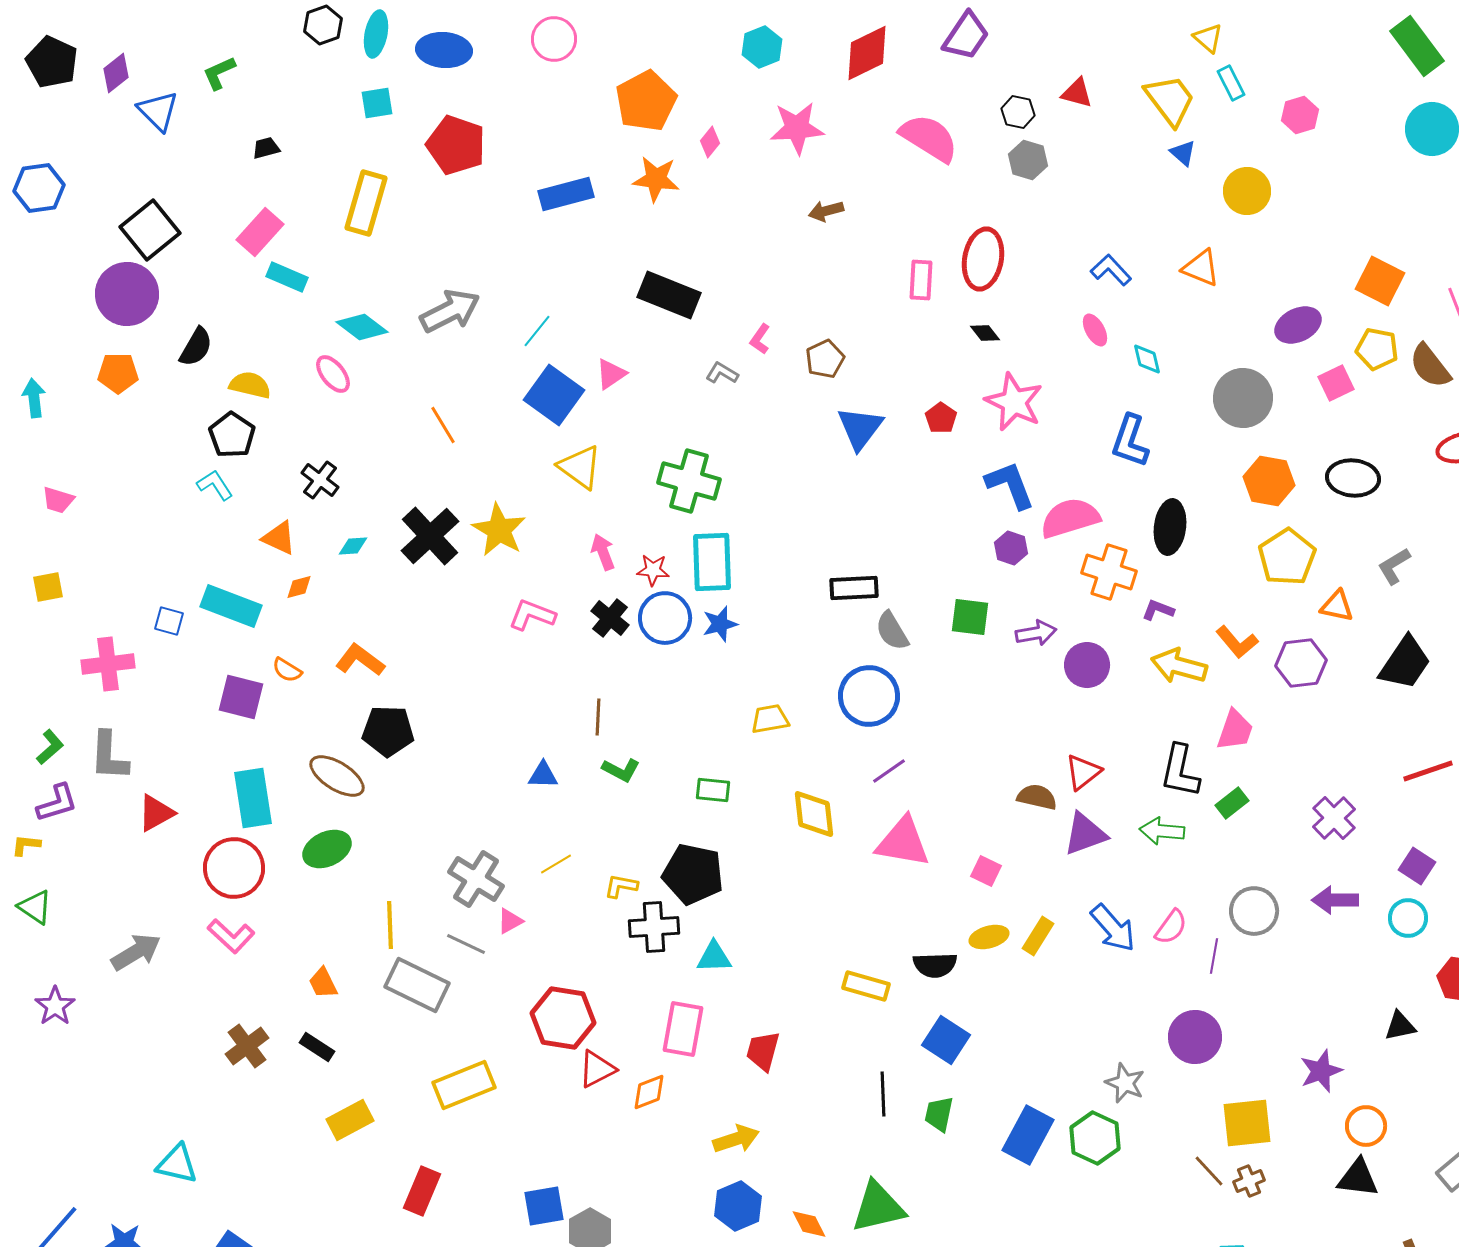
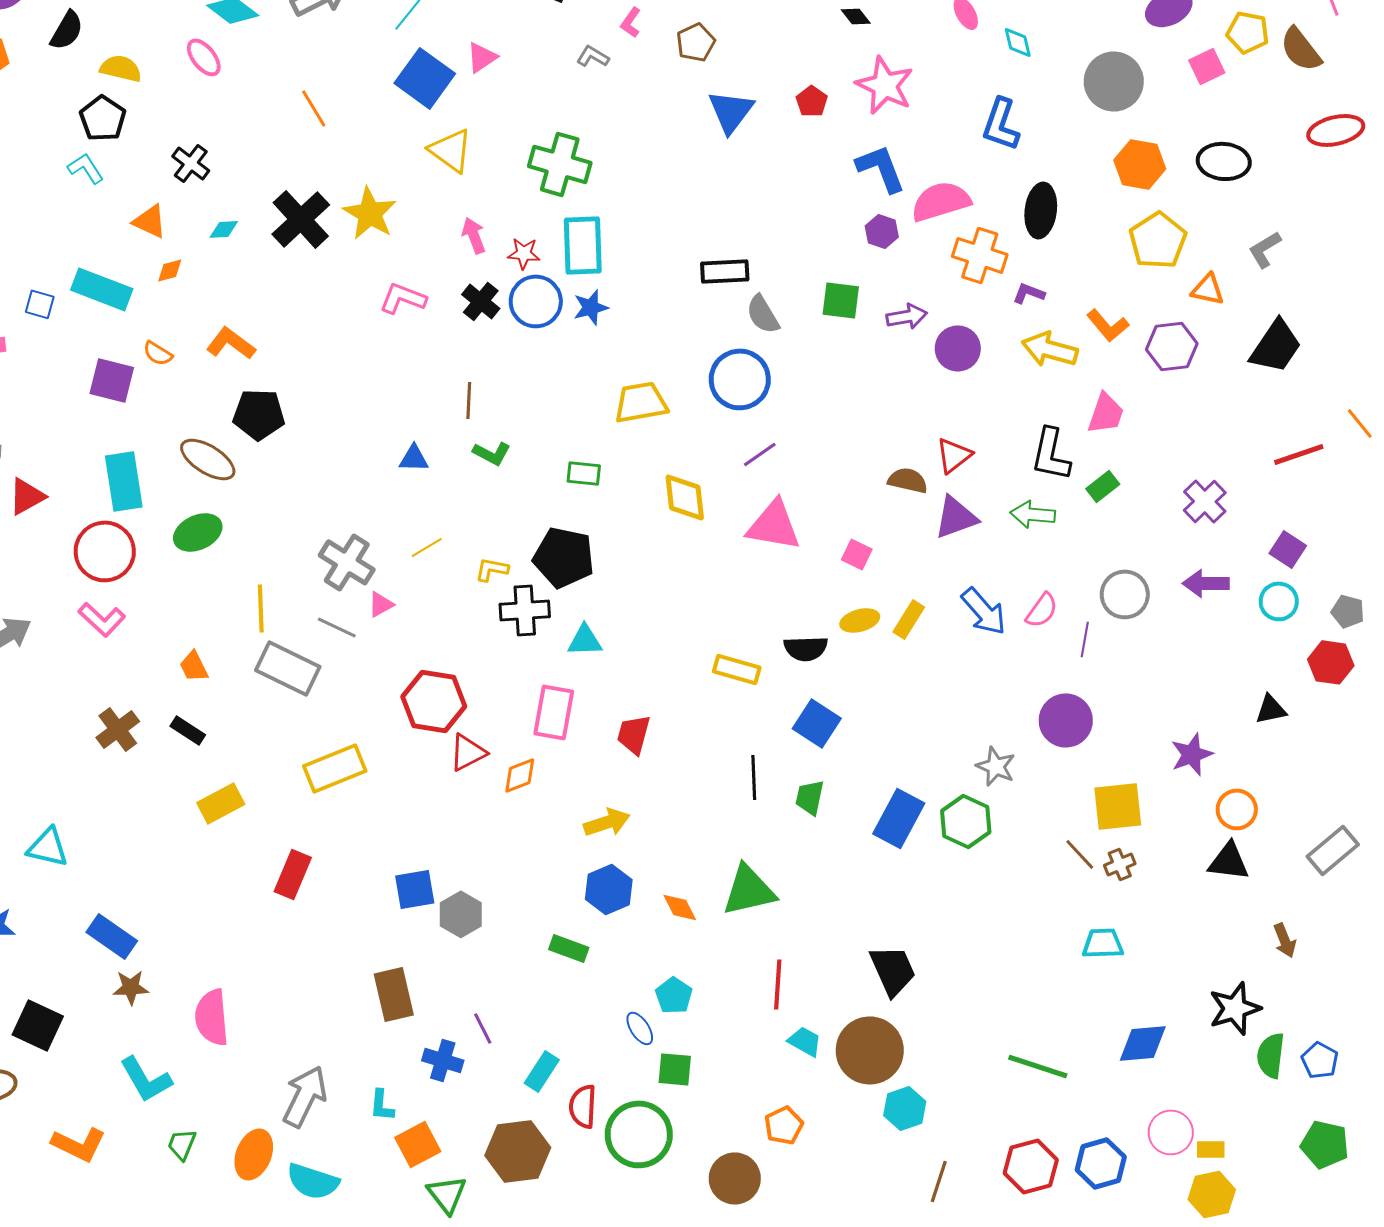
yellow trapezoid: (770, 719) -> (641, 402), size x1.4

